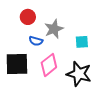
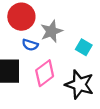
red circle: (28, 17) -> (21, 17), size x1.5
cyan square: (82, 42) -> (84, 47), turned 32

